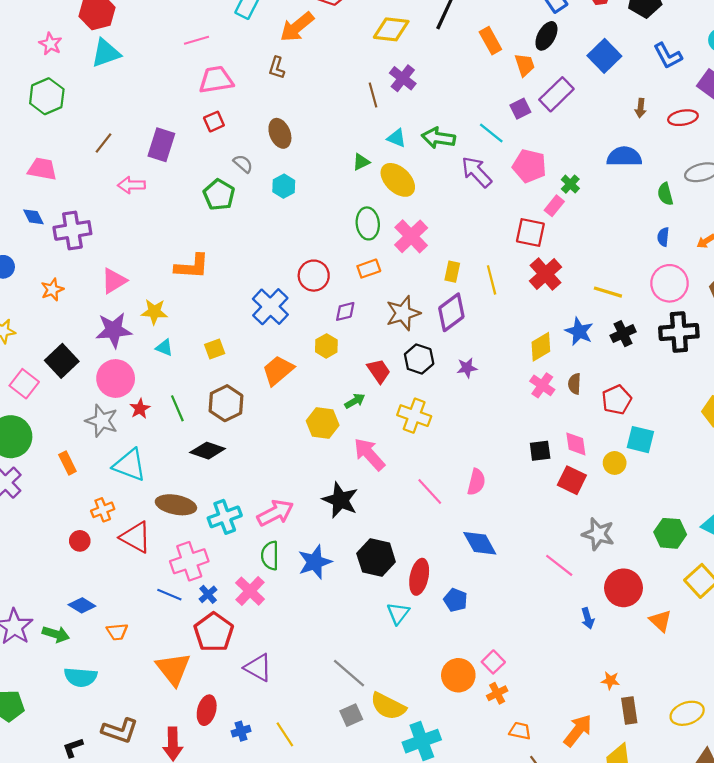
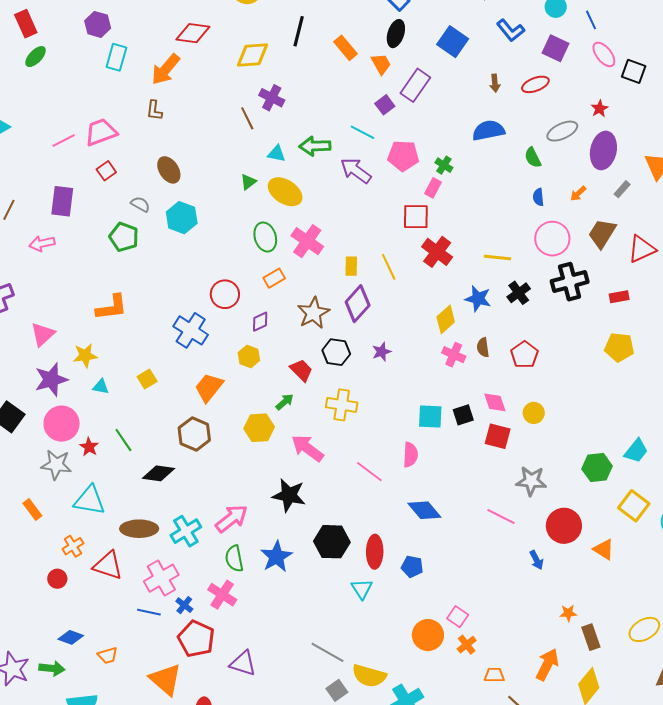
pink line: (196, 40) -> (64, 140), moved
cyan hexagon: (284, 186) -> (182, 218), size x1.4
brown hexagon: (226, 403) -> (194, 434), moved
cyan square: (640, 440) -> (430, 417), moved

